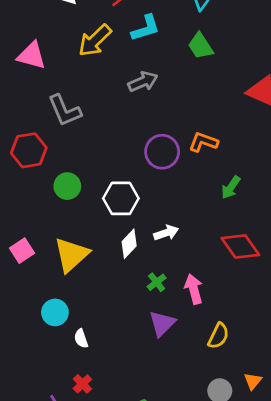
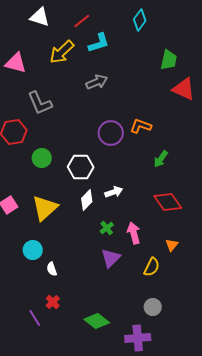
green trapezoid: (201, 46) -> (169, 60), moved, turned -135
orange triangle: (253, 381) -> (172, 245), moved

